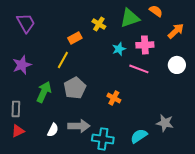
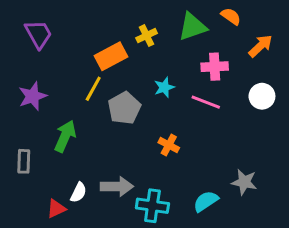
yellow cross: (99, 24) -> (147, 36), turned 32
orange rectangle: (75, 38) -> (111, 56), size x1.5
cyan star: (119, 49) -> (164, 87), moved
gray pentagon: (75, 88) -> (124, 108), moved
red triangle: (18, 131) -> (56, 209), moved

